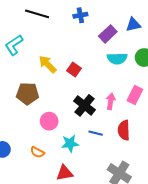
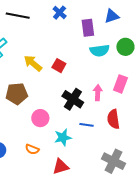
blue cross: (80, 15) -> (60, 13), turned -32
purple rectangle: (108, 34) -> (88, 28), turned -48

